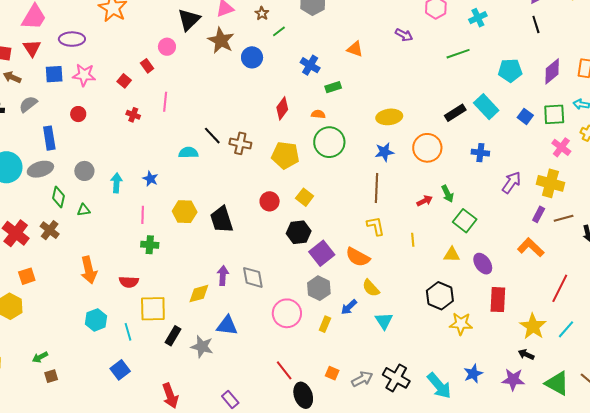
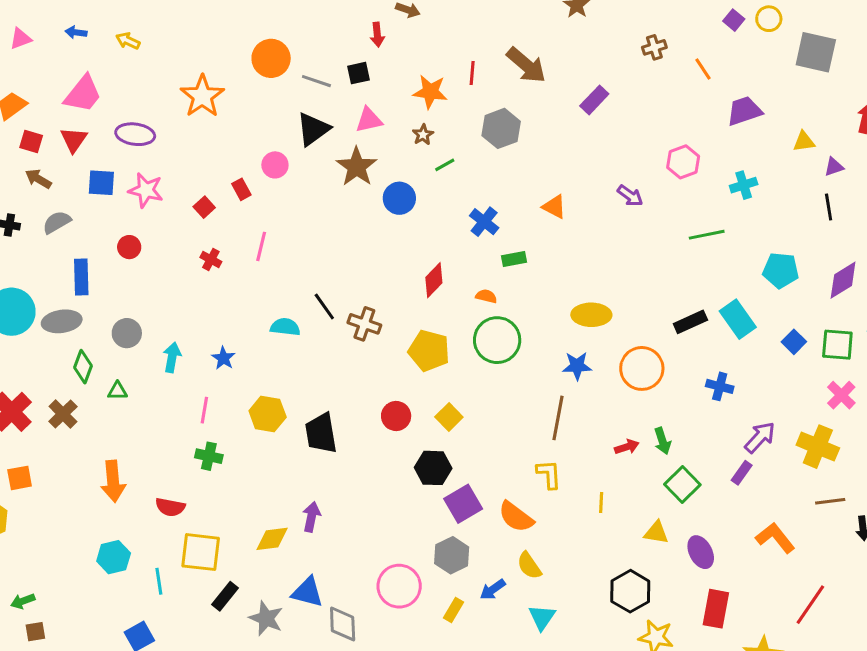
purple rectangle: (539, 214) -> (742, 473), moved
gray diamond: (253, 277) -> (343, 624), moved

